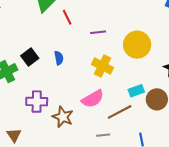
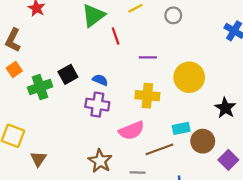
blue semicircle: (59, 58) -> (100, 80), turned -64
yellow cross: (102, 66) -> (147, 96), turned -30
purple cross: (37, 102) -> (97, 105), moved
brown star: (63, 117) -> (100, 161), moved

